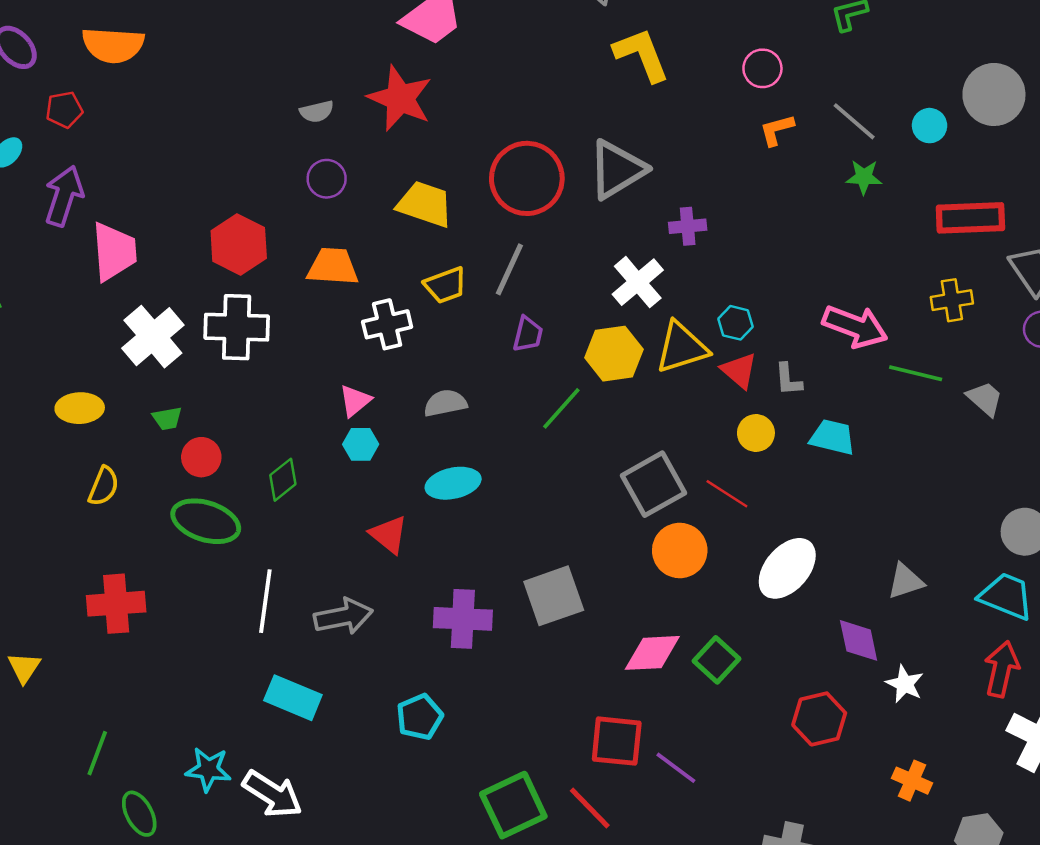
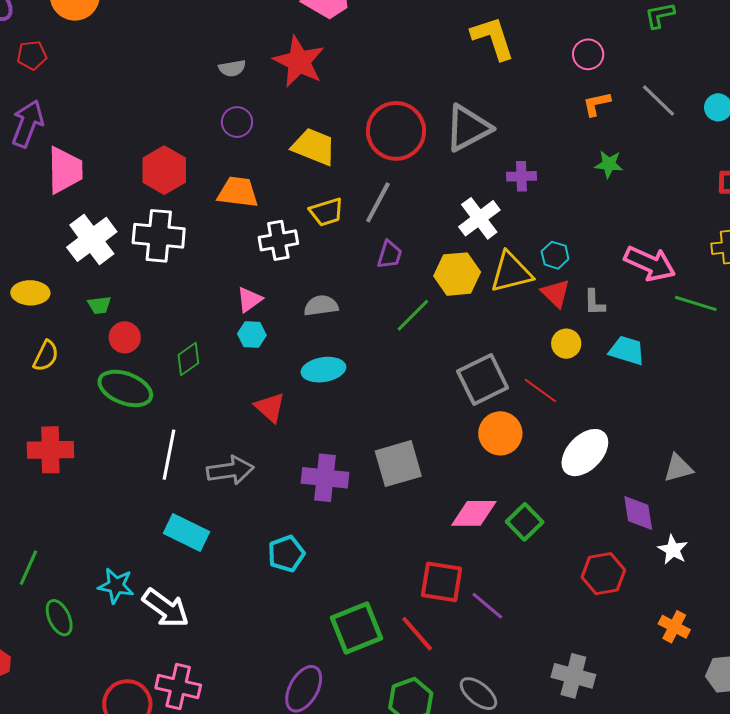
green star: (864, 177) -> (609, 164), moved

